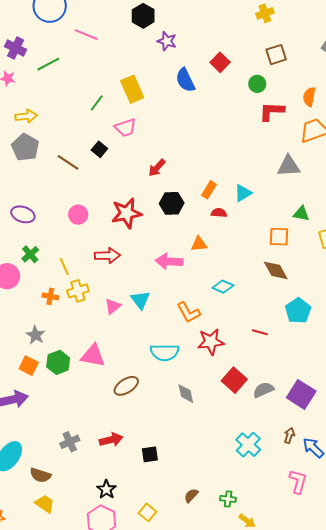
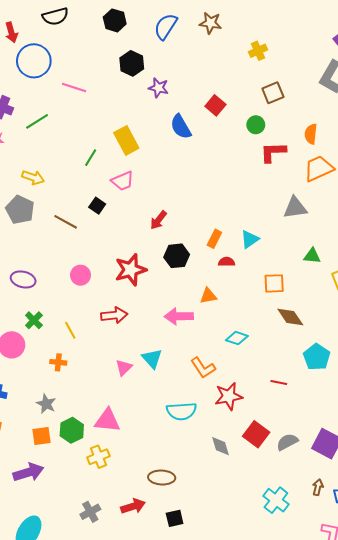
yellow arrow: (26, 116) -> (33, 178), moved, turned 30
orange square: (279, 237) -> (274, 283), moved
yellow cross: (78, 291) -> (98, 457), moved
orange square: (29, 366) -> (41, 436), turned -30
brown ellipse: (126, 386) -> (162, 478), moved, turned 40
gray diamond: (186, 394) -> (221, 446), moved

